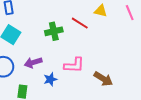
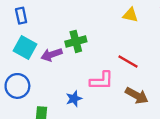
red line: (80, 23) -> (128, 62), moved
purple arrow: (33, 62) -> (52, 55), moved

